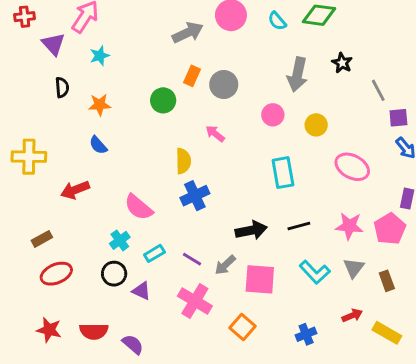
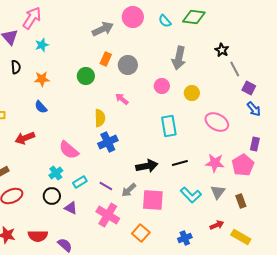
black star: (342, 63) -> (222, 50), moved
purple square: (398, 118) -> (249, 88), turned 32

